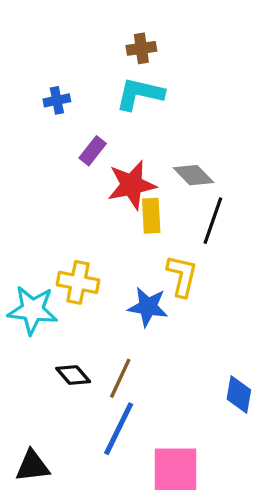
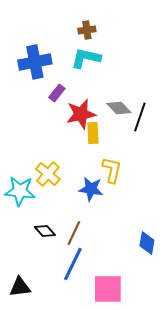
blue cross: (57, 100) -> (35, 62), size x2.0
black line: (213, 221) -> (140, 117), moved
yellow cross: (78, 282) -> (48, 174), turned 30

